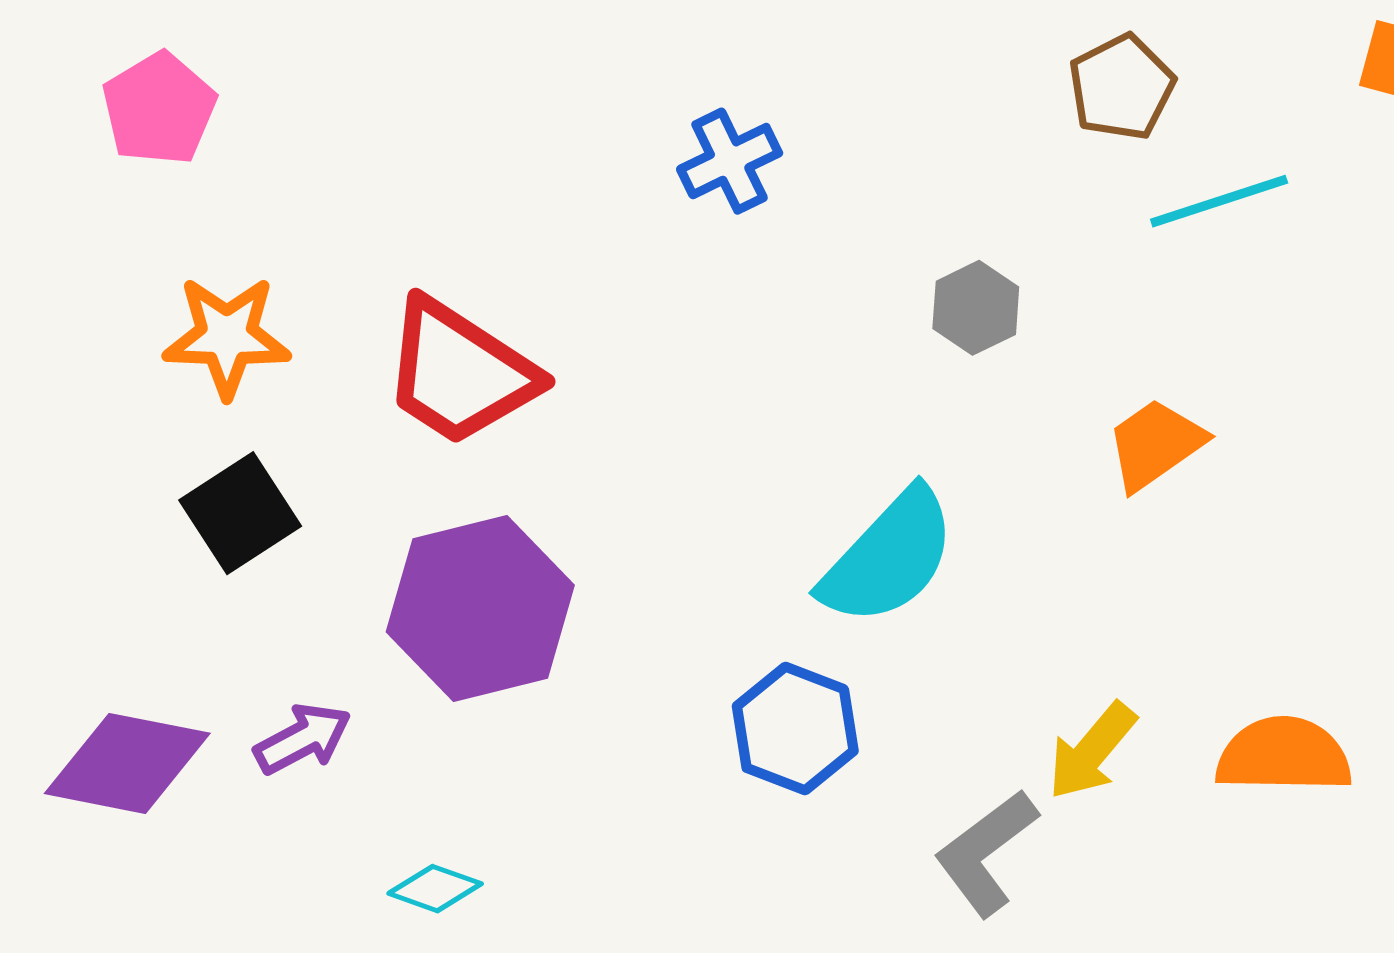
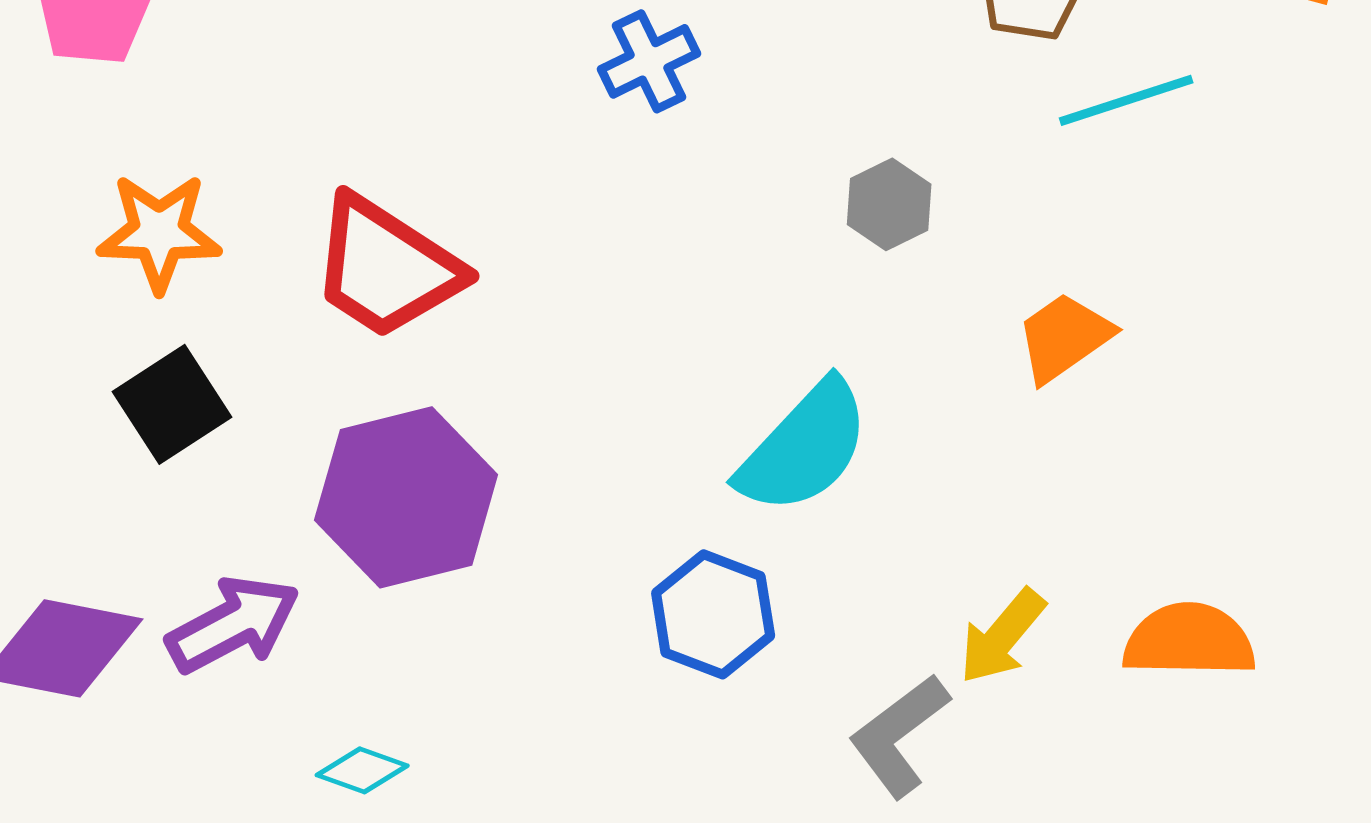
purple arrow: (303, 739) -> (233, 624), size x1.4

